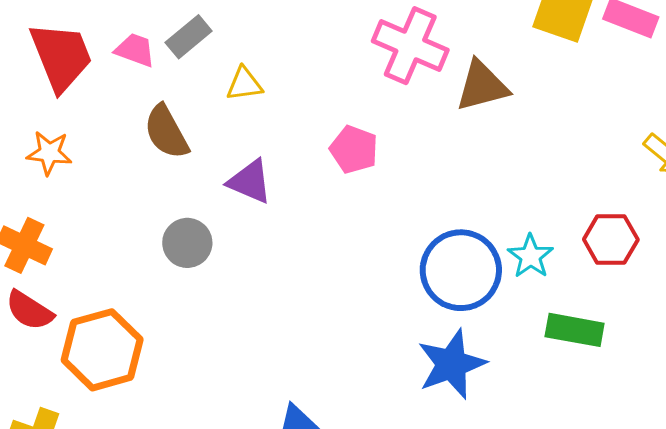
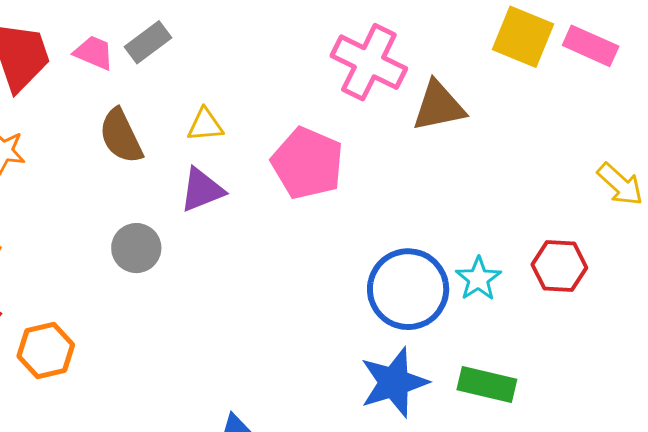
yellow triangle: (244, 84) -> (205, 125), moved
pink pentagon: (354, 149) -> (307, 163), size x1.5
purple triangle: (250, 181) -> (202, 190), turned -48
green rectangle: (575, 330) -> (487, 384), moved
orange hexagon: (102, 350) -> (46, 350), size x0.7

